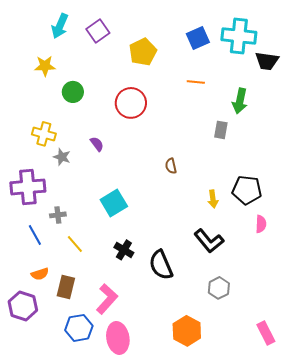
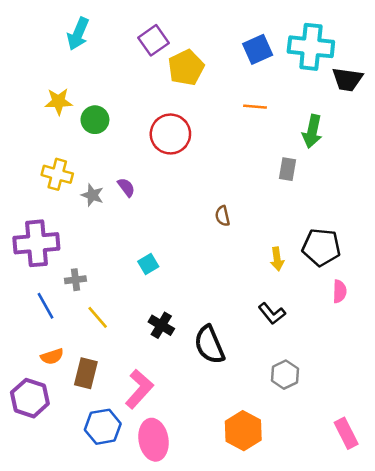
purple square: (98, 31) -> (154, 40), moved
yellow star: (45, 66) -> (59, 101), moved
gray star: (62, 157) -> (92, 195), moved
cyan square: (114, 203) -> (148, 264), size x0.6
black L-shape: (209, 241) -> (272, 314), size x0.7

